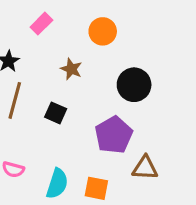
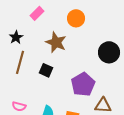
brown star: (71, 69) -> (56, 42), size x1.5
black circle: (134, 85) -> (109, 52), moved

